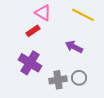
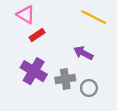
pink triangle: (43, 13) -> (26, 15), moved
gray cross: (58, 80) -> (65, 79), moved

